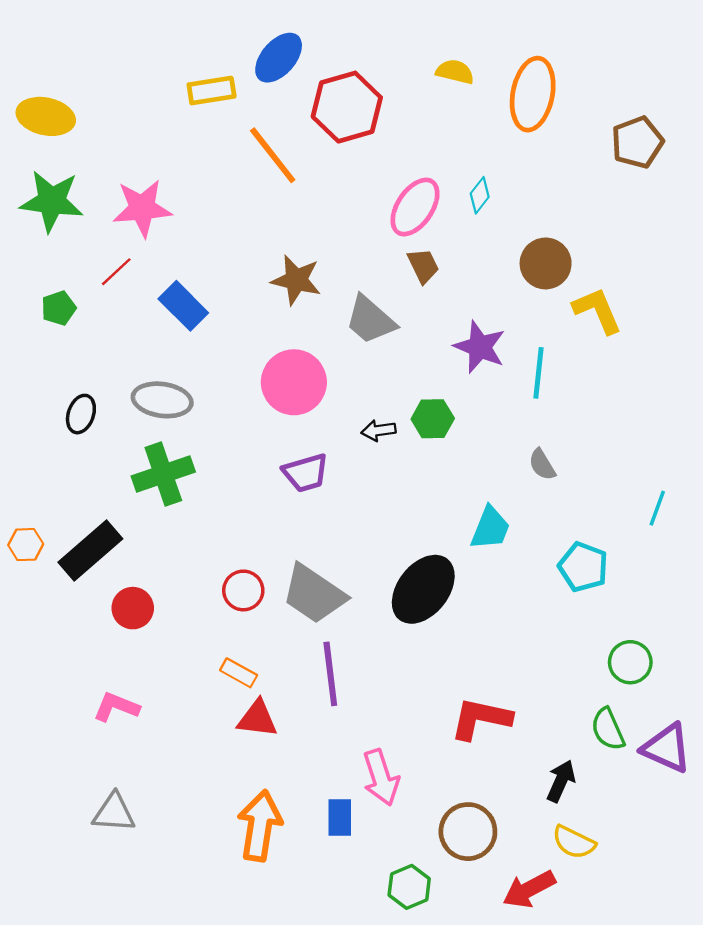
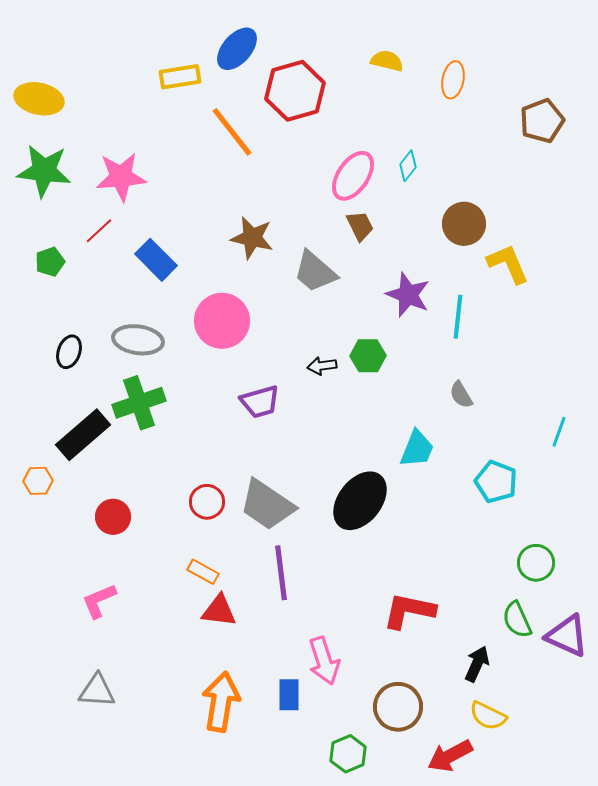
orange ellipse: (533, 94) -> (453, 80), size x0.6
pink circle: (294, 382) -> (222, 321), moved
orange hexagon: (26, 545) -> (38, 481), moved
black rectangle: (90, 550) -> (83, 435), moved
pink L-shape: (116, 707) -> (99, 601), turned -45

